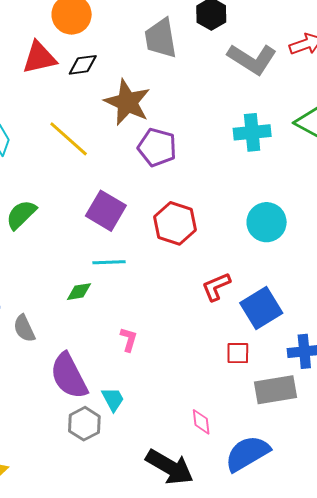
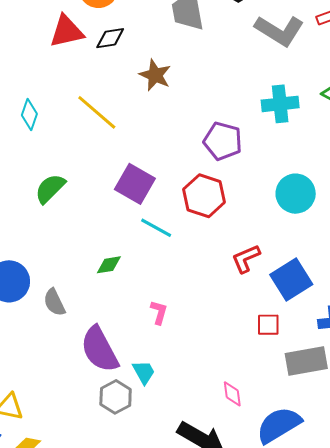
brown star: (127, 102) -> (155, 75), size x0.7
purple pentagon: (157, 147) -> (223, 141), moved
cyan line: (109, 262) -> (156, 228), moved, turned 32

